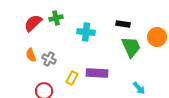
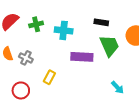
green cross: (56, 18) -> (36, 24), moved
purple rectangle: (97, 73) -> (82, 57), moved

